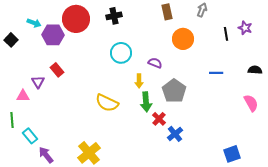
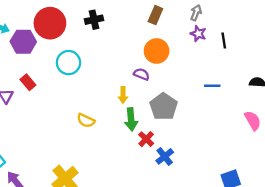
brown rectangle: (167, 12) -> (155, 15), turned 35
purple star: (245, 28) -> (198, 34), moved
orange circle: (183, 39) -> (157, 51), moved
cyan circle: (121, 53) -> (68, 63), moved
yellow semicircle: (107, 103) -> (86, 121), size x0.7

